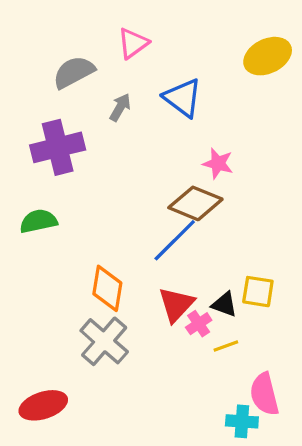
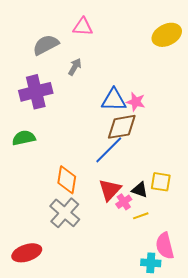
pink triangle: (133, 43) -> (83, 27), turned 40
blue triangle: (183, 98) -> (114, 100), moved, turned -36
brown diamond: (195, 203) -> (122, 127), turned -32

